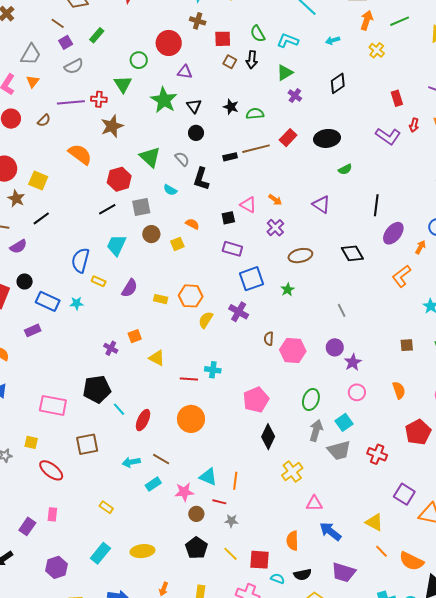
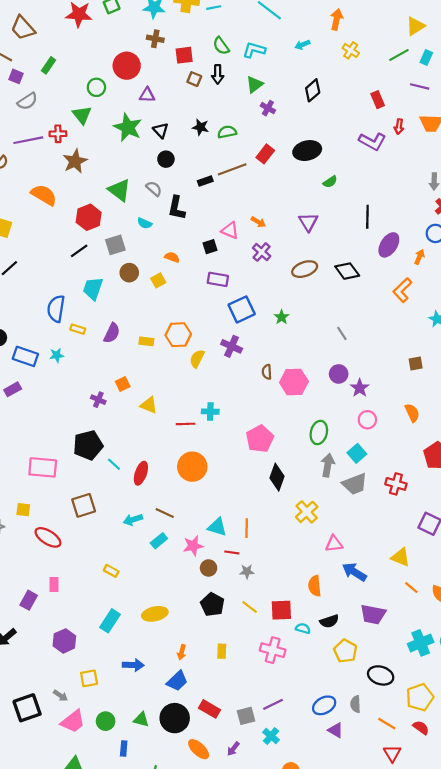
green line: (400, 21) -> (399, 55), moved
purple square: (66, 42) -> (16, 76), turned -32
purple triangle: (321, 204) -> (308, 222), turned 30
brown ellipse: (300, 256) -> (305, 269), moved

